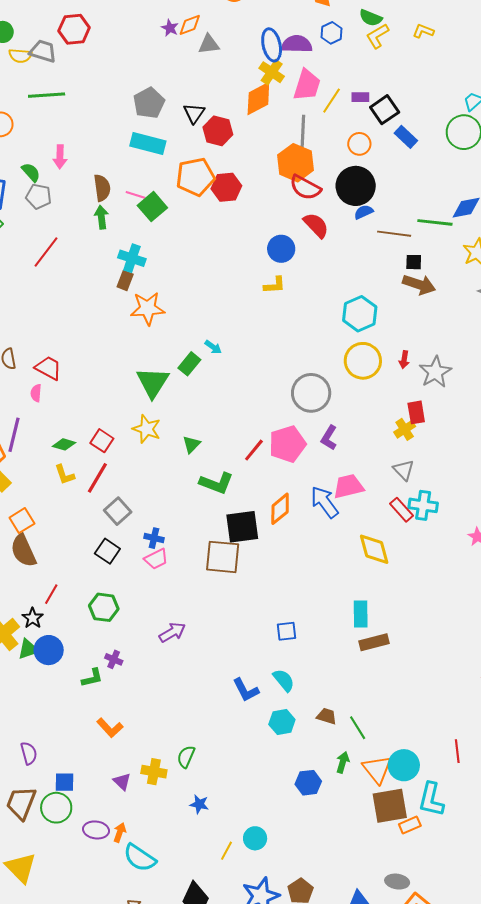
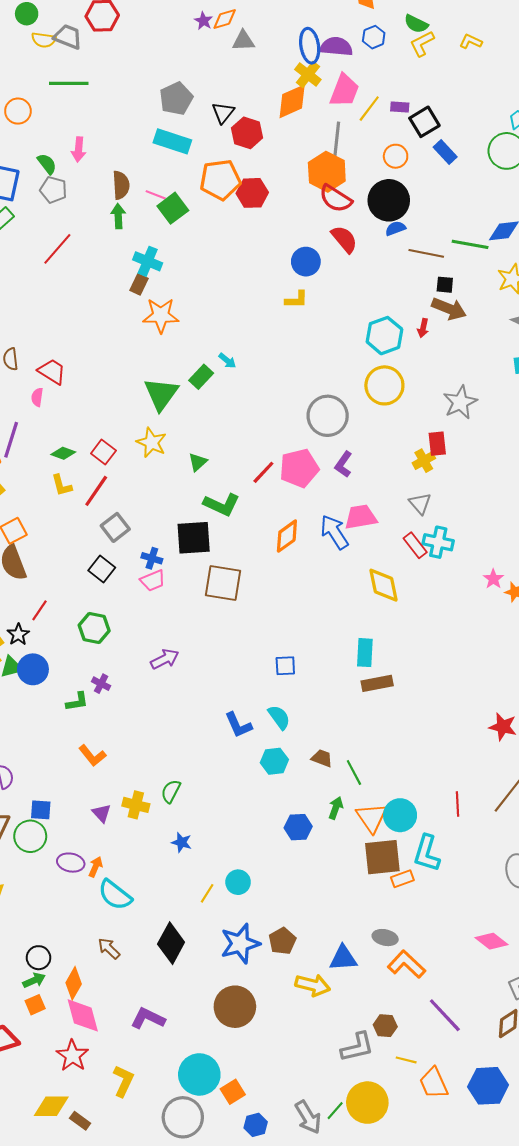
red arrow: (404, 360) -> (423, 328), moved
black square: (242, 527) -> (194, 538), moved

